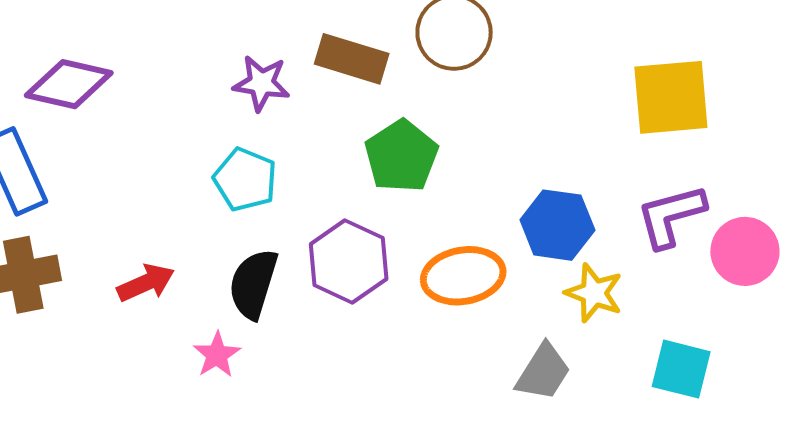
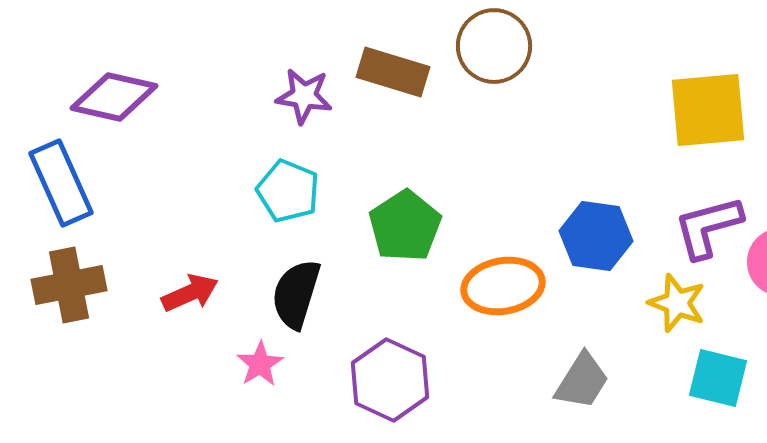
green pentagon: (401, 156) -> (405, 226), moved
purple hexagon: (349, 262) -> (390, 380), moved
yellow star: (594, 293) -> (677, 303), moved

